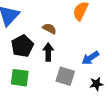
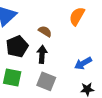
gray square: (65, 76) -> (46, 81), moved

